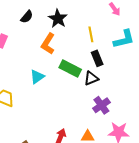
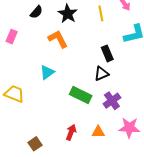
yellow line: (91, 34) -> (101, 13), moved
orange L-shape: (48, 44) -> (58, 39), turned 120
green rectangle: (70, 69) -> (81, 95), moved

